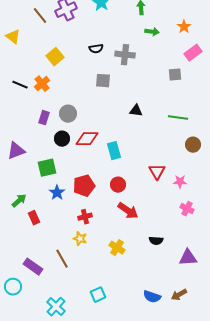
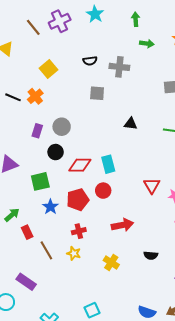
red diamond: (87, 139) -> (80, 165), moved
red circle: (118, 185) -> (103, 191), moved
red arrow: (128, 211) -> (122, 225), turned -45
brown line: (62, 259) -> (46, 250), moved

